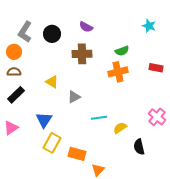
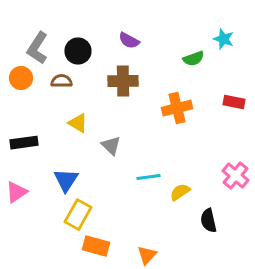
green semicircle: (122, 51) -> (194, 59), moved
brown semicircle: (14, 72) -> (61, 81), moved
black rectangle: (16, 95) -> (24, 143), turned 36
gray triangle: (74, 97) -> (111, 146), turned -48
orange rectangle: (77, 154) -> (96, 246), moved

